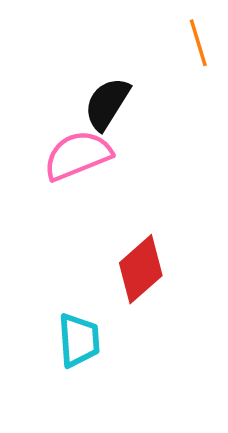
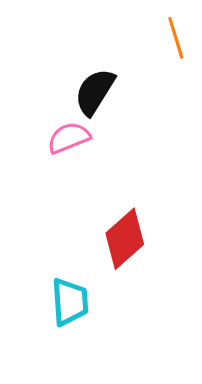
pink semicircle: (78, 155) -> (69, 138), size x0.7

